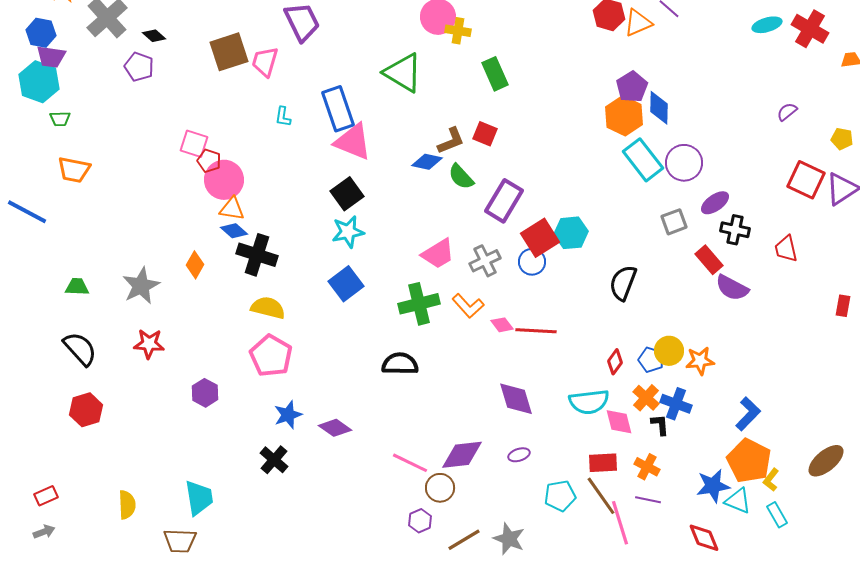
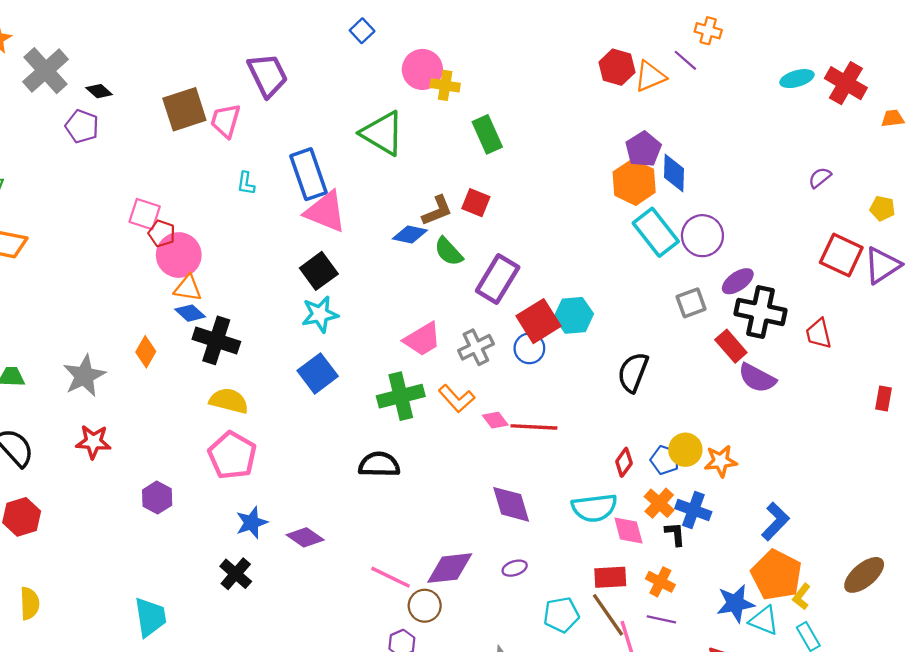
black cross: (735, 230) -> (761, 312), size x1.5
yellow semicircle: (127, 505) -> (30, 603), moved

